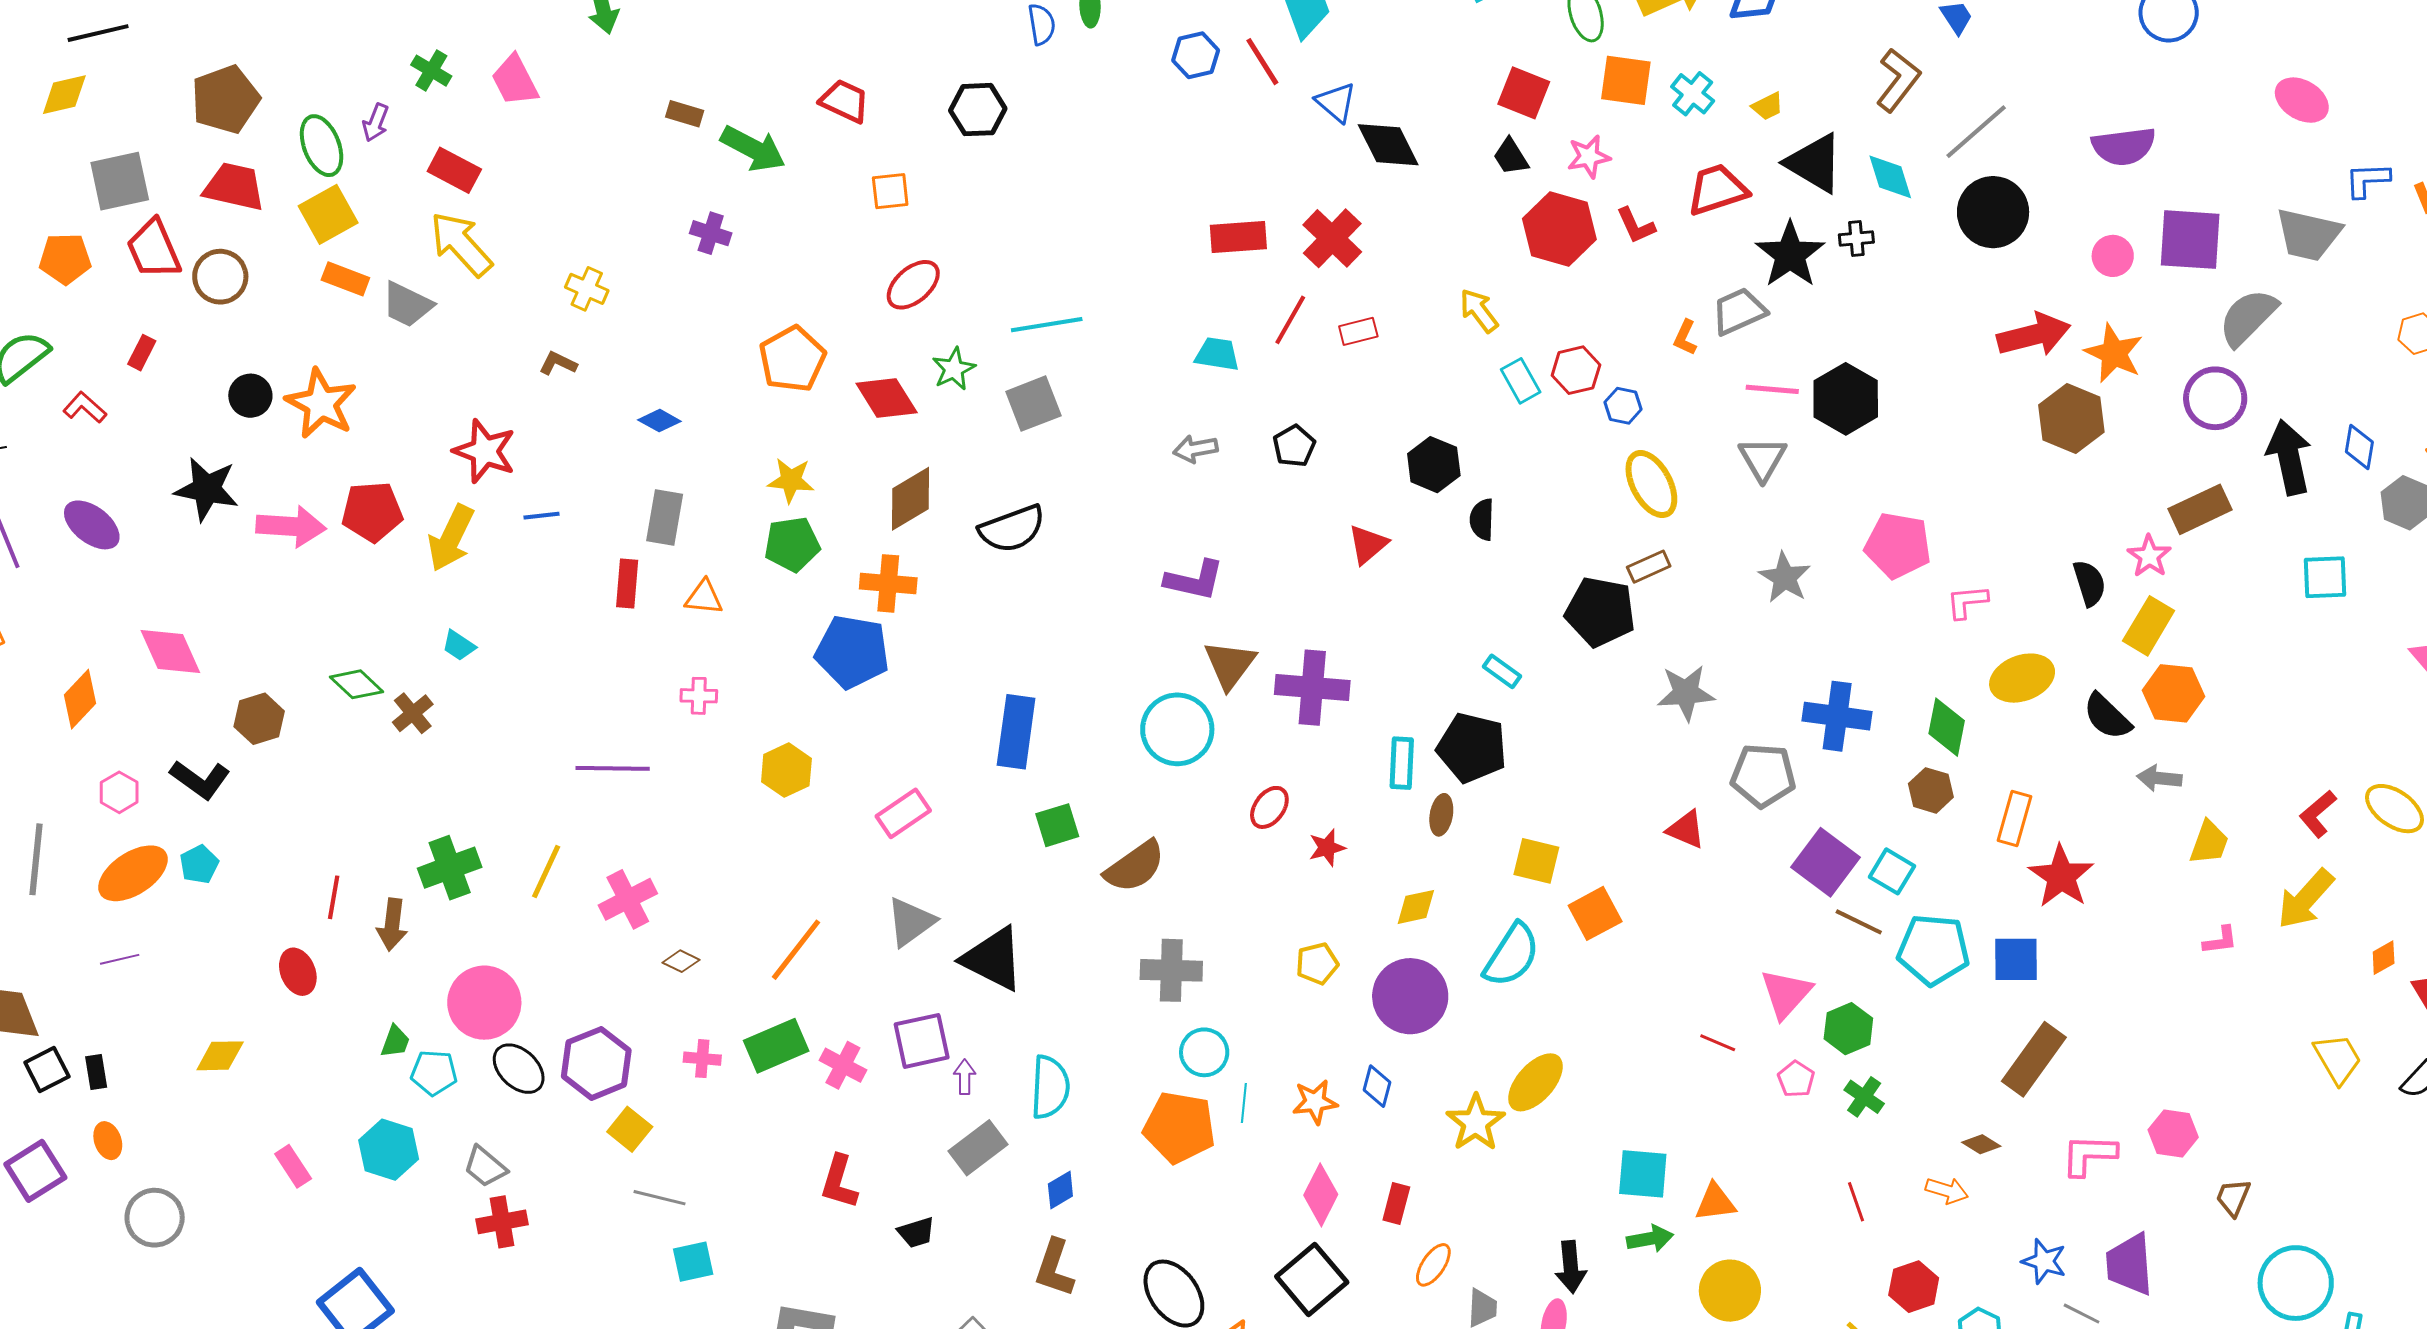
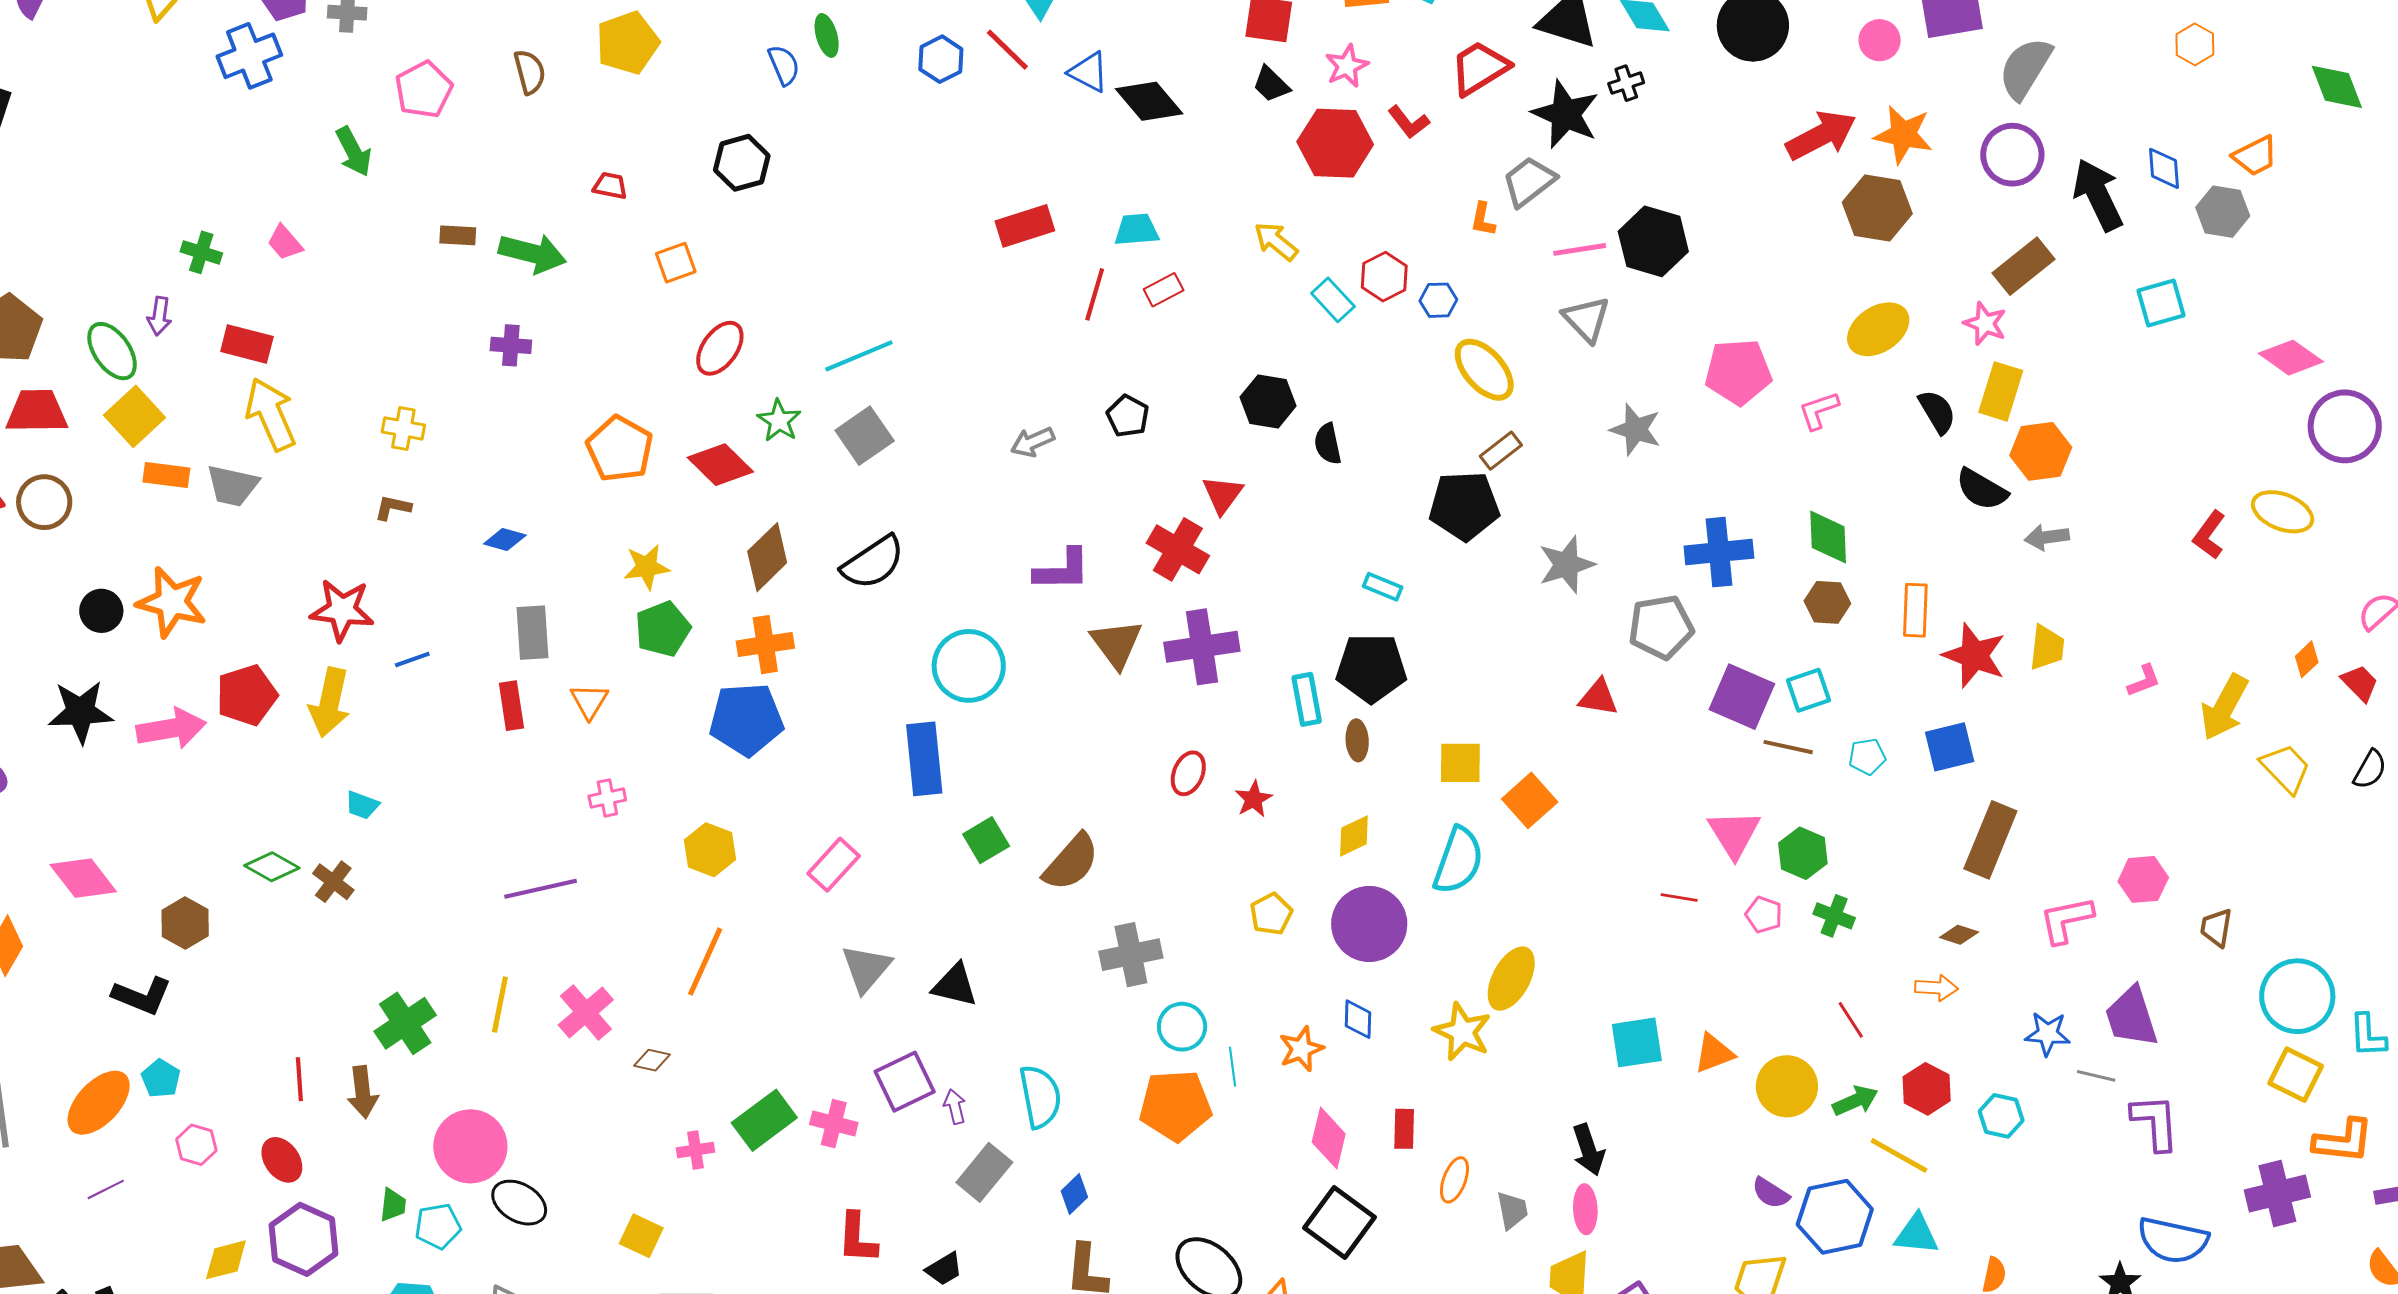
pink trapezoid: (515, 80) -> (285, 243), size x0.7
red trapezoid: (844, 101) -> (610, 186), size x0.7
red cross: (1332, 238) -> (1178, 549), moved
yellow arrow: (461, 244) -> (271, 414), turned 32
cyan trapezoid: (1217, 354) -> (1137, 230), moved
black semicircle: (2089, 583) -> (1937, 412), moved
orange triangle: (704, 597) -> (589, 701), turned -51
yellow ellipse: (2022, 678) -> (1878, 329), moved
cyan circle: (1177, 729) -> (969, 666), moved
pink hexagon: (119, 792) -> (196, 1145), moved
yellow trapezoid: (2209, 843) -> (2047, 648), moved
cyan square: (1892, 871) -> (1809, 690), turned -36
yellow arrow: (2306, 899) -> (2224, 707), moved
orange line: (796, 950) -> (705, 962), moved
cyan pentagon: (1933, 950) -> (1867, 757), size x0.5
black triangle: (993, 959) -> (955, 985), size x0.7
purple hexagon: (596, 1063) -> (303, 1239), moved
green arrow: (1650, 1239) -> (1855, 1101), moved
yellow circle: (1730, 1291) -> (1787, 1086), moved

